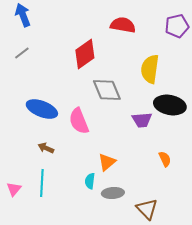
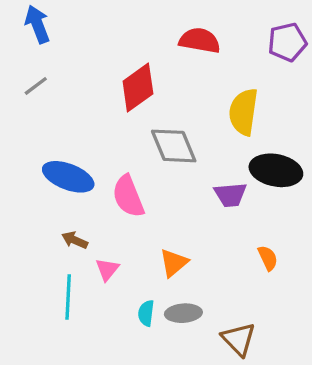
cyan semicircle: (90, 181) -> (146, 313), moved
pink triangle: (14, 189) -> (107, 269), moved

